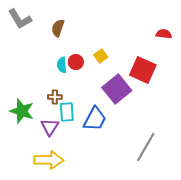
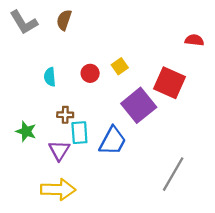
brown semicircle: (58, 28) -> (64, 20), moved
cyan semicircle: (62, 65) -> (50, 77), moved
green star: (22, 111) -> (26, 131), size x0.7

